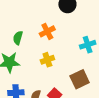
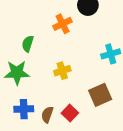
orange cross: (47, 31) -> (63, 24), moved

